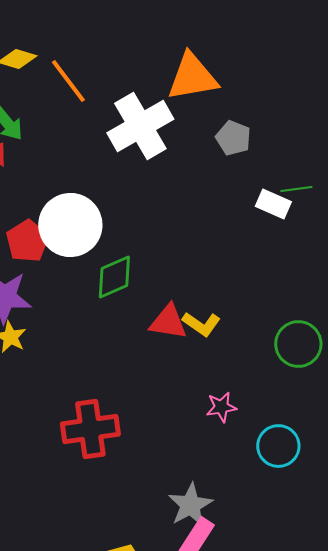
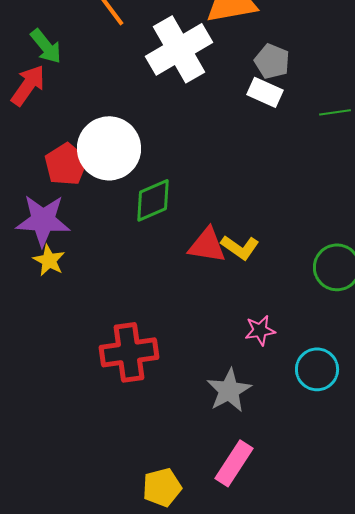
white rectangle: (273, 204) -> (265, 92), moved
gray star: (190, 505) -> (229, 390), moved

